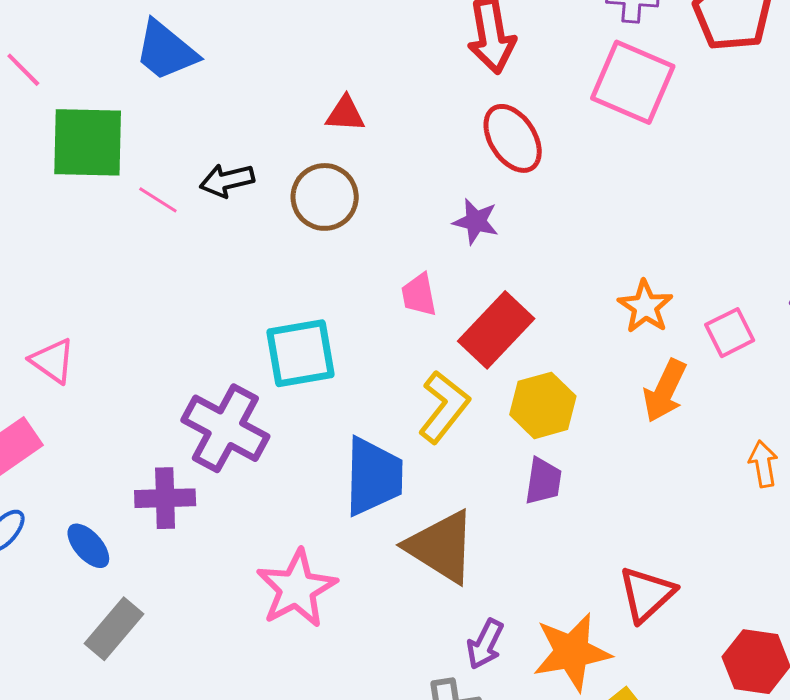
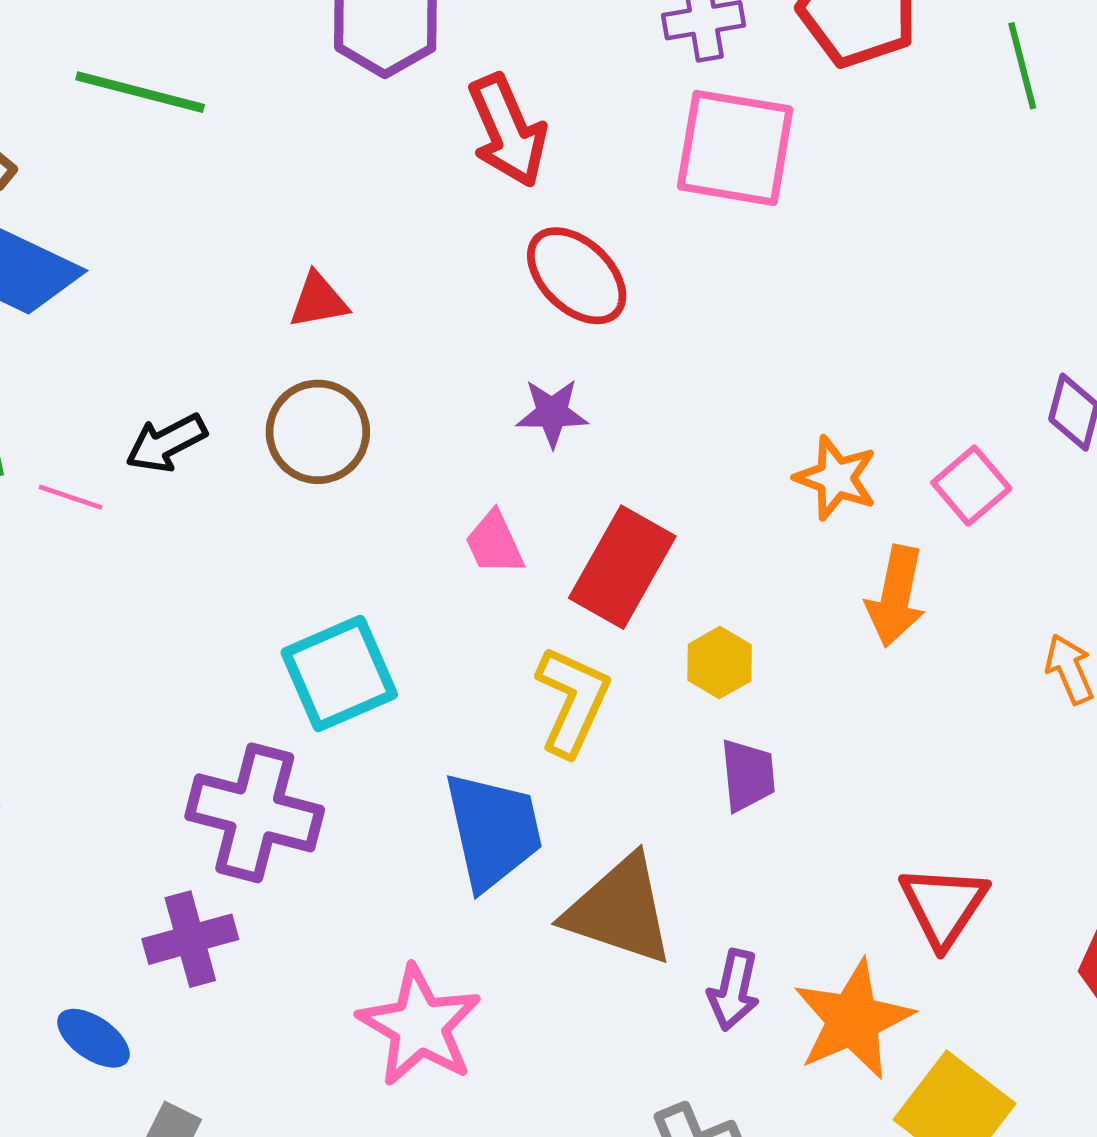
yellow hexagon: (543, 405) -> (720, 663), size x0.7
purple arrow: (485, 644) -> (734, 990), moved

